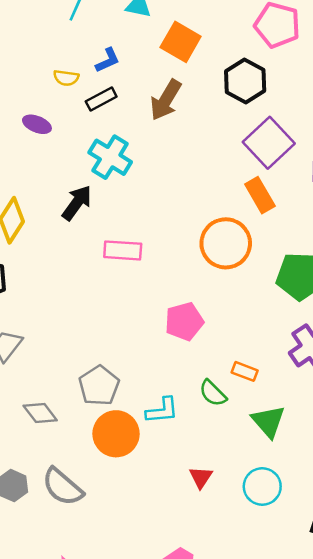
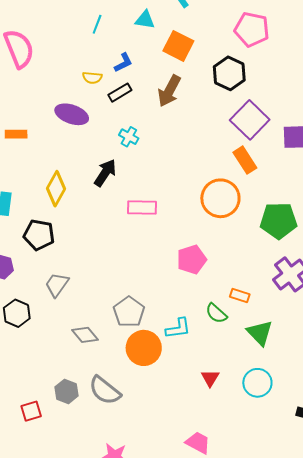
purple ellipse: (37, 124) -> (72, 114), size x1.5
cyan cross: (110, 157) -> (129, 137), size x0.6

